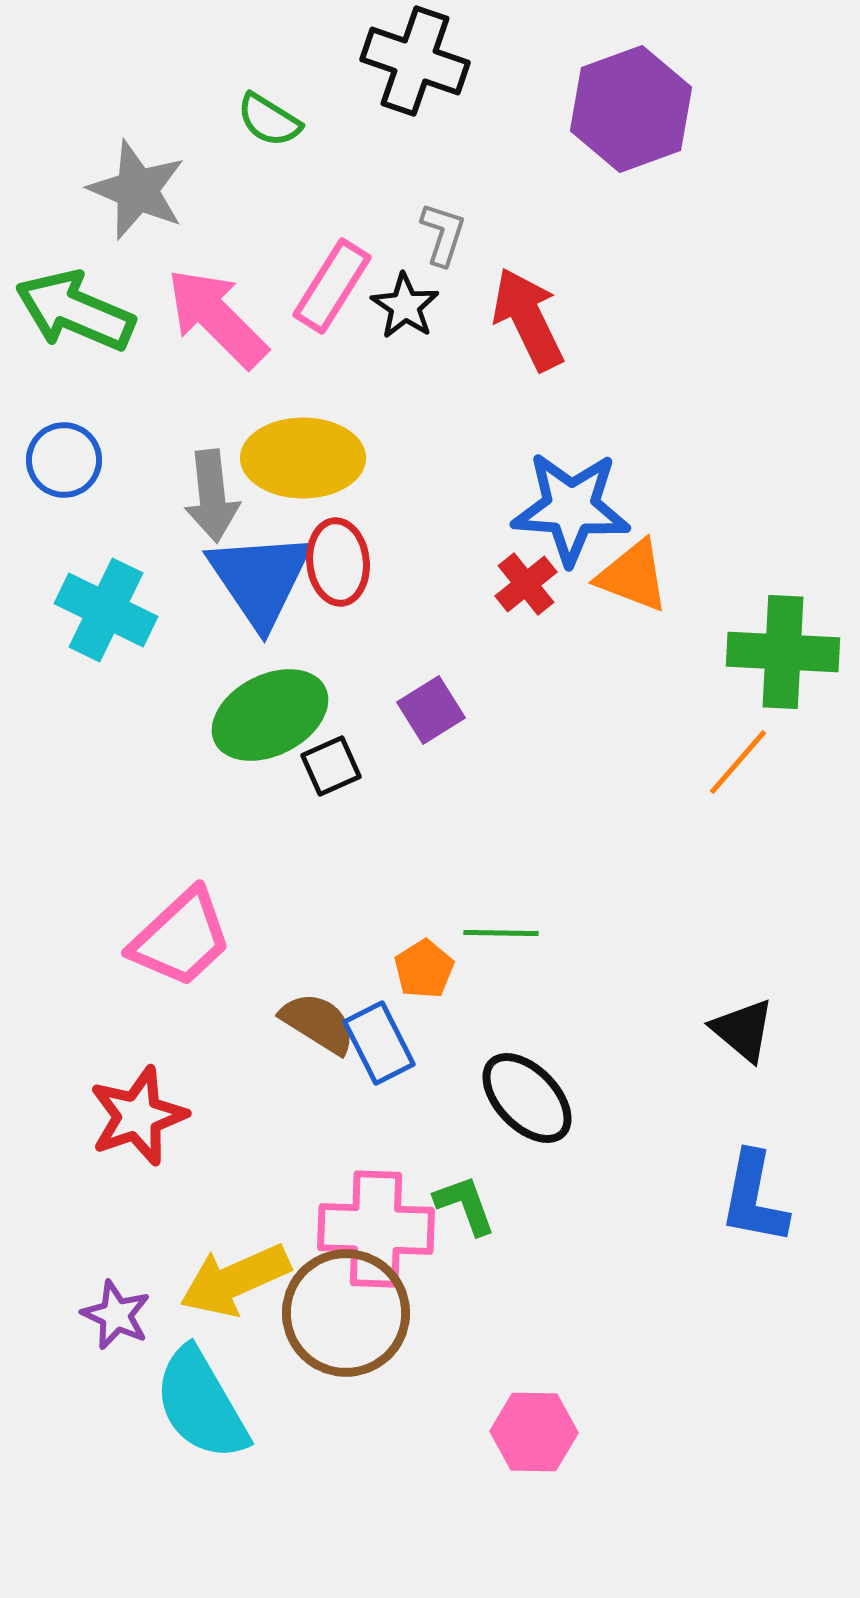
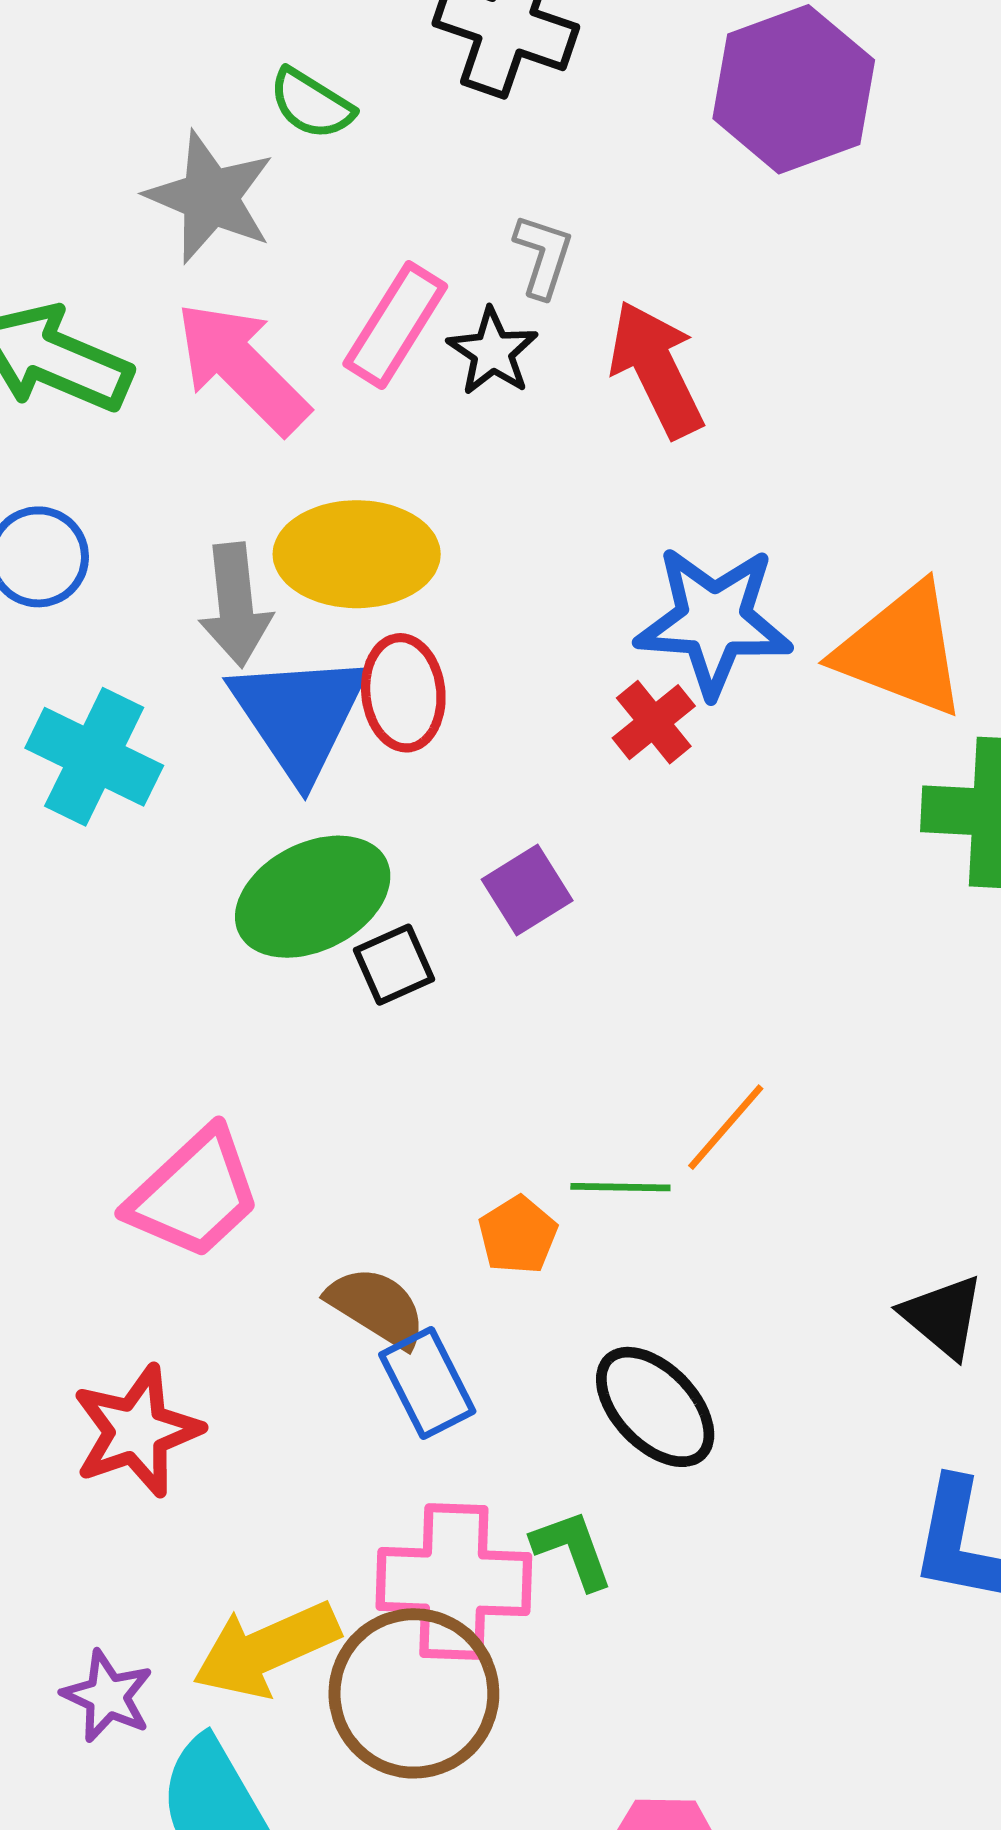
gray star: (137, 190) -> (210, 197), moved
orange triangle: (633, 576) -> (902, 650), moved, size x1.4
orange line: (738, 762) -> (726, 1127), moved
blue rectangle: (379, 1043) -> (427, 1383), moved

